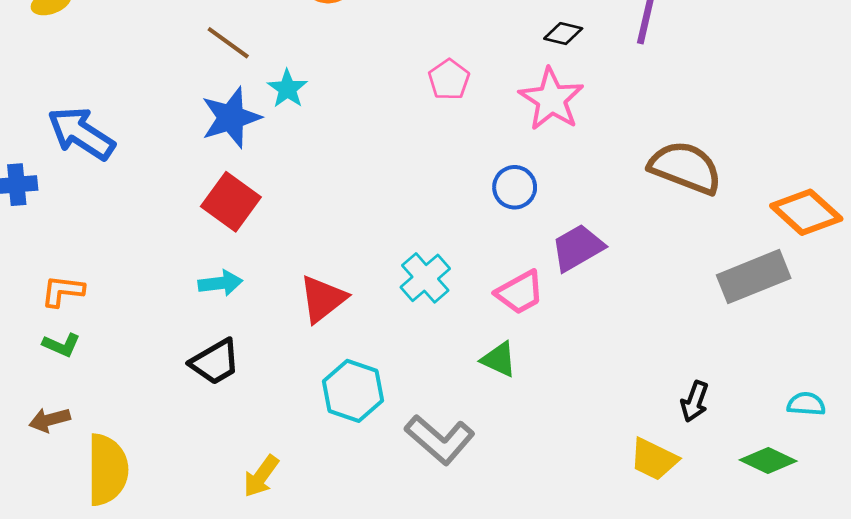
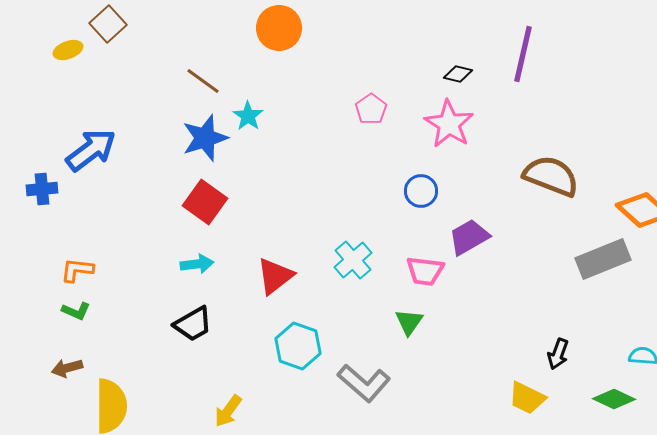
blue arrow: (81, 133) -> (91, 150), turned 110
pink trapezoid: (520, 292) -> (425, 271), turned 36
green triangle: (499, 359) -> (409, 322), turned 40

